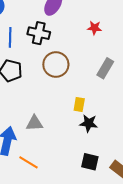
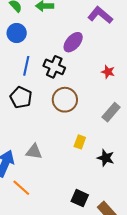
black star: (89, 123) -> (106, 158), moved

